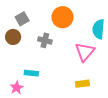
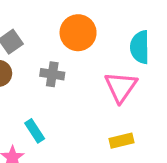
cyan rectangle: (31, 73) -> (35, 131), turned 56

